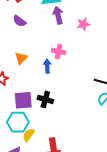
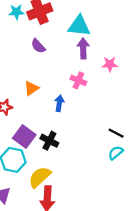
pink cross: (59, 51) -> (78, 80), moved
purple square: (23, 100) -> (24, 136), turned 30
yellow semicircle: (29, 135) -> (40, 177), moved, size x1.5

